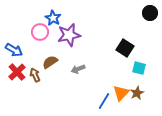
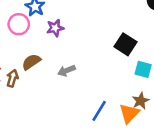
purple star: (69, 35) -> (55, 28), size x0.6
brown arrow: (35, 75) -> (12, 78), turned 40
orange triangle: (121, 93) -> (129, 113), moved

